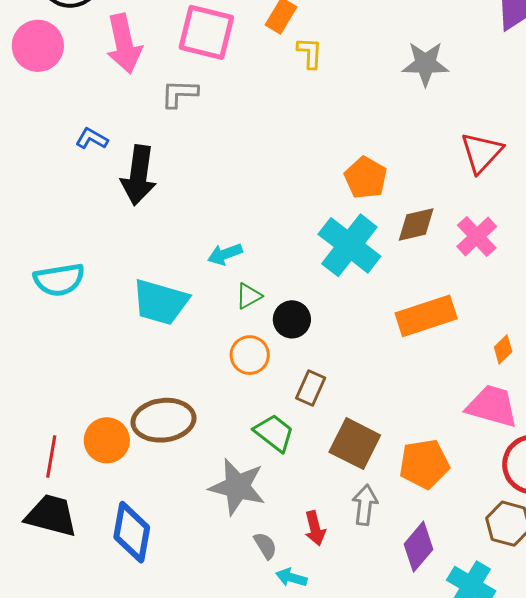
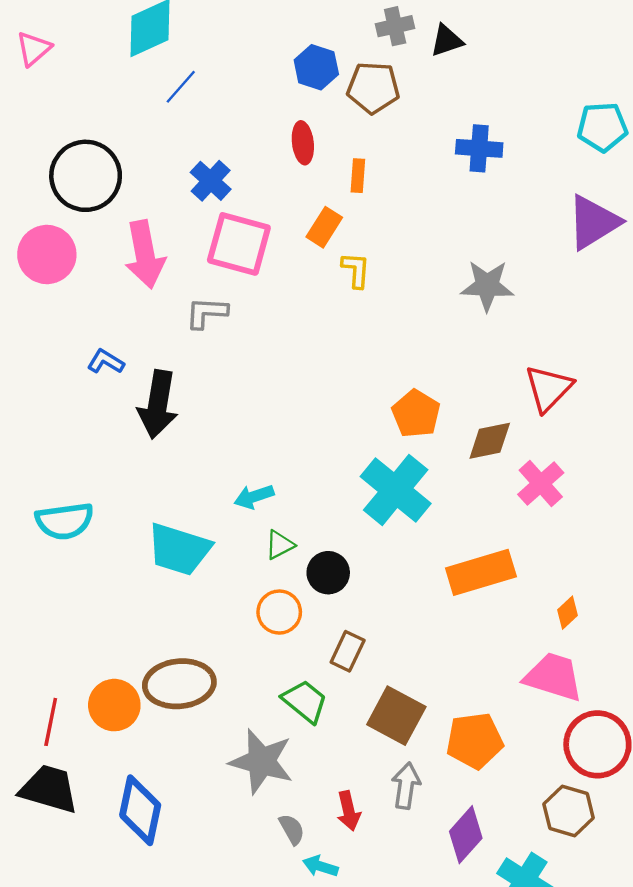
brown diamond: (416, 224) -> (490, 441), moved

